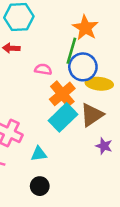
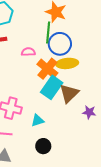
yellow ellipse: (99, 84) -> (67, 63), moved
brown triangle: (92, 115) -> (69, 93), moved
purple star: (104, 146) -> (89, 112), moved

